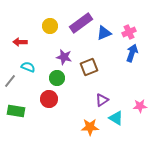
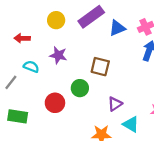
purple star: (64, 57) -> (58, 55), moved
brown square: (89, 67) -> (100, 67), turned 36
green circle: (57, 78) -> (80, 88), moved

